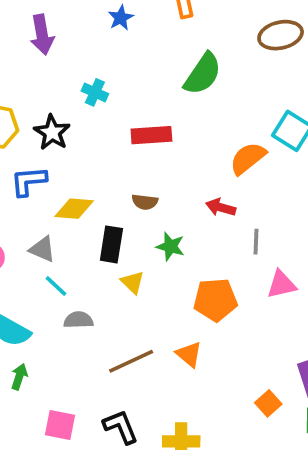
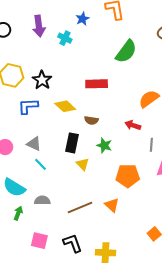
cyan cross: (95, 92) -> (65, 38), moved
yellow diamond: (74, 209) -> (65, 106), moved, turned 35
gray semicircle: (78, 320) -> (42, 200), moved

